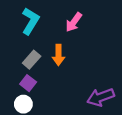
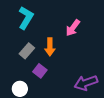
pink arrow: (74, 22) -> (73, 28), moved
purple square: (28, 83) -> (40, 71), moved

